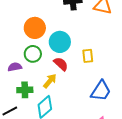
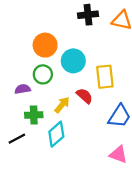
yellow rectangle: (88, 56) -> (105, 77), size x1.5
red semicircle: (61, 64) -> (85, 96), moved

